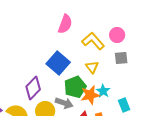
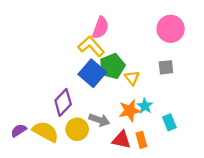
pink circle: (117, 35) -> (171, 29), moved, size x1.5
yellow L-shape: (93, 41) -> (91, 46), moved
green pentagon: (75, 87) -> (112, 66), moved

